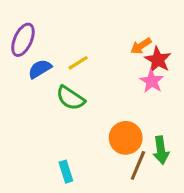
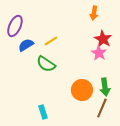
orange arrow: (141, 46) -> (94, 13), moved, turned -48
green arrow: (161, 150) -> (105, 87), moved
brown line: (138, 165) -> (102, 108), moved

